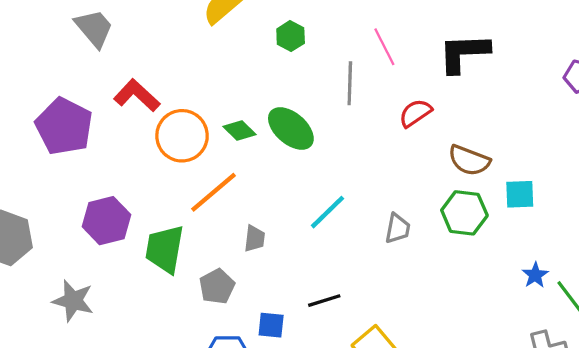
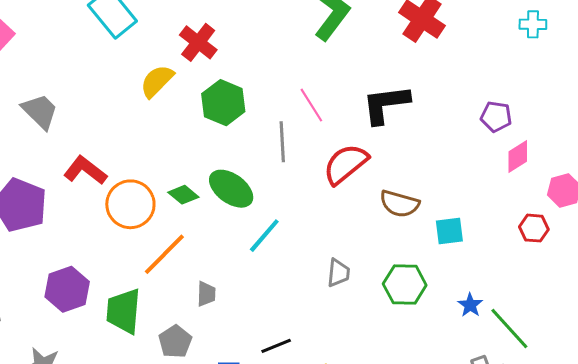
green hexagon: (291, 36) -> (223, 103), size x1.6
red semicircle: (415, 113) -> (346, 164), size x1.5
cyan line: (328, 212) -> (264, 236), moved
green hexagon: (464, 213) -> (405, 285), moved

